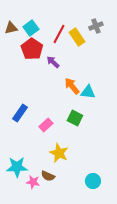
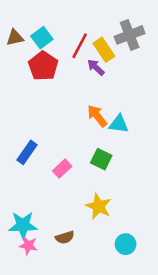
gray cross: (96, 26) -> (130, 35), size x1.5
purple arrow: (53, 62) -> (96, 67), moved
yellow star: (59, 153) -> (99, 206), moved
brown semicircle: (48, 176) -> (65, 237), turned -40
pink star: (33, 182) -> (28, 245), moved

